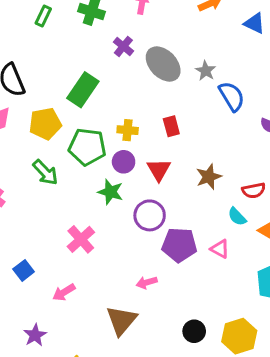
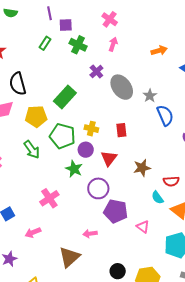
pink triangle: (220, 249) -> (143, 227), moved

